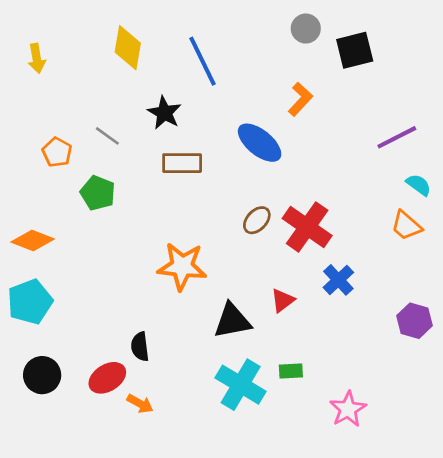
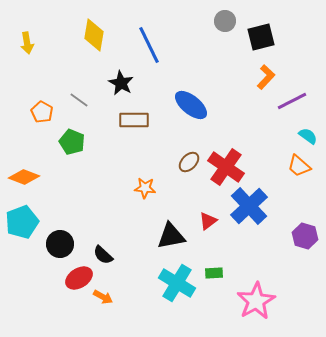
orange L-shape: (300, 99) -> (266, 77), moved
orange star: (182, 266) -> (145, 188), moved, size x0.6
blue cross: (338, 280) -> (249, 206), size x1.6
black semicircle: (140, 347) -> (103, 255), turned -40
black circle: (42, 375) -> (60, 244), moved
pink star: (348, 409) -> (256, 301), size x1.4

